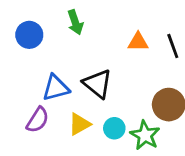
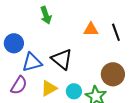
blue circle: (29, 35) -> (14, 43), moved

